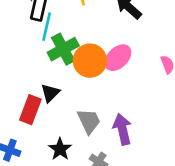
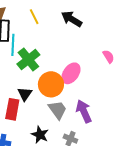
pink ellipse: (118, 58) -> (71, 73), moved
orange circle: (90, 61) -> (51, 84), moved

